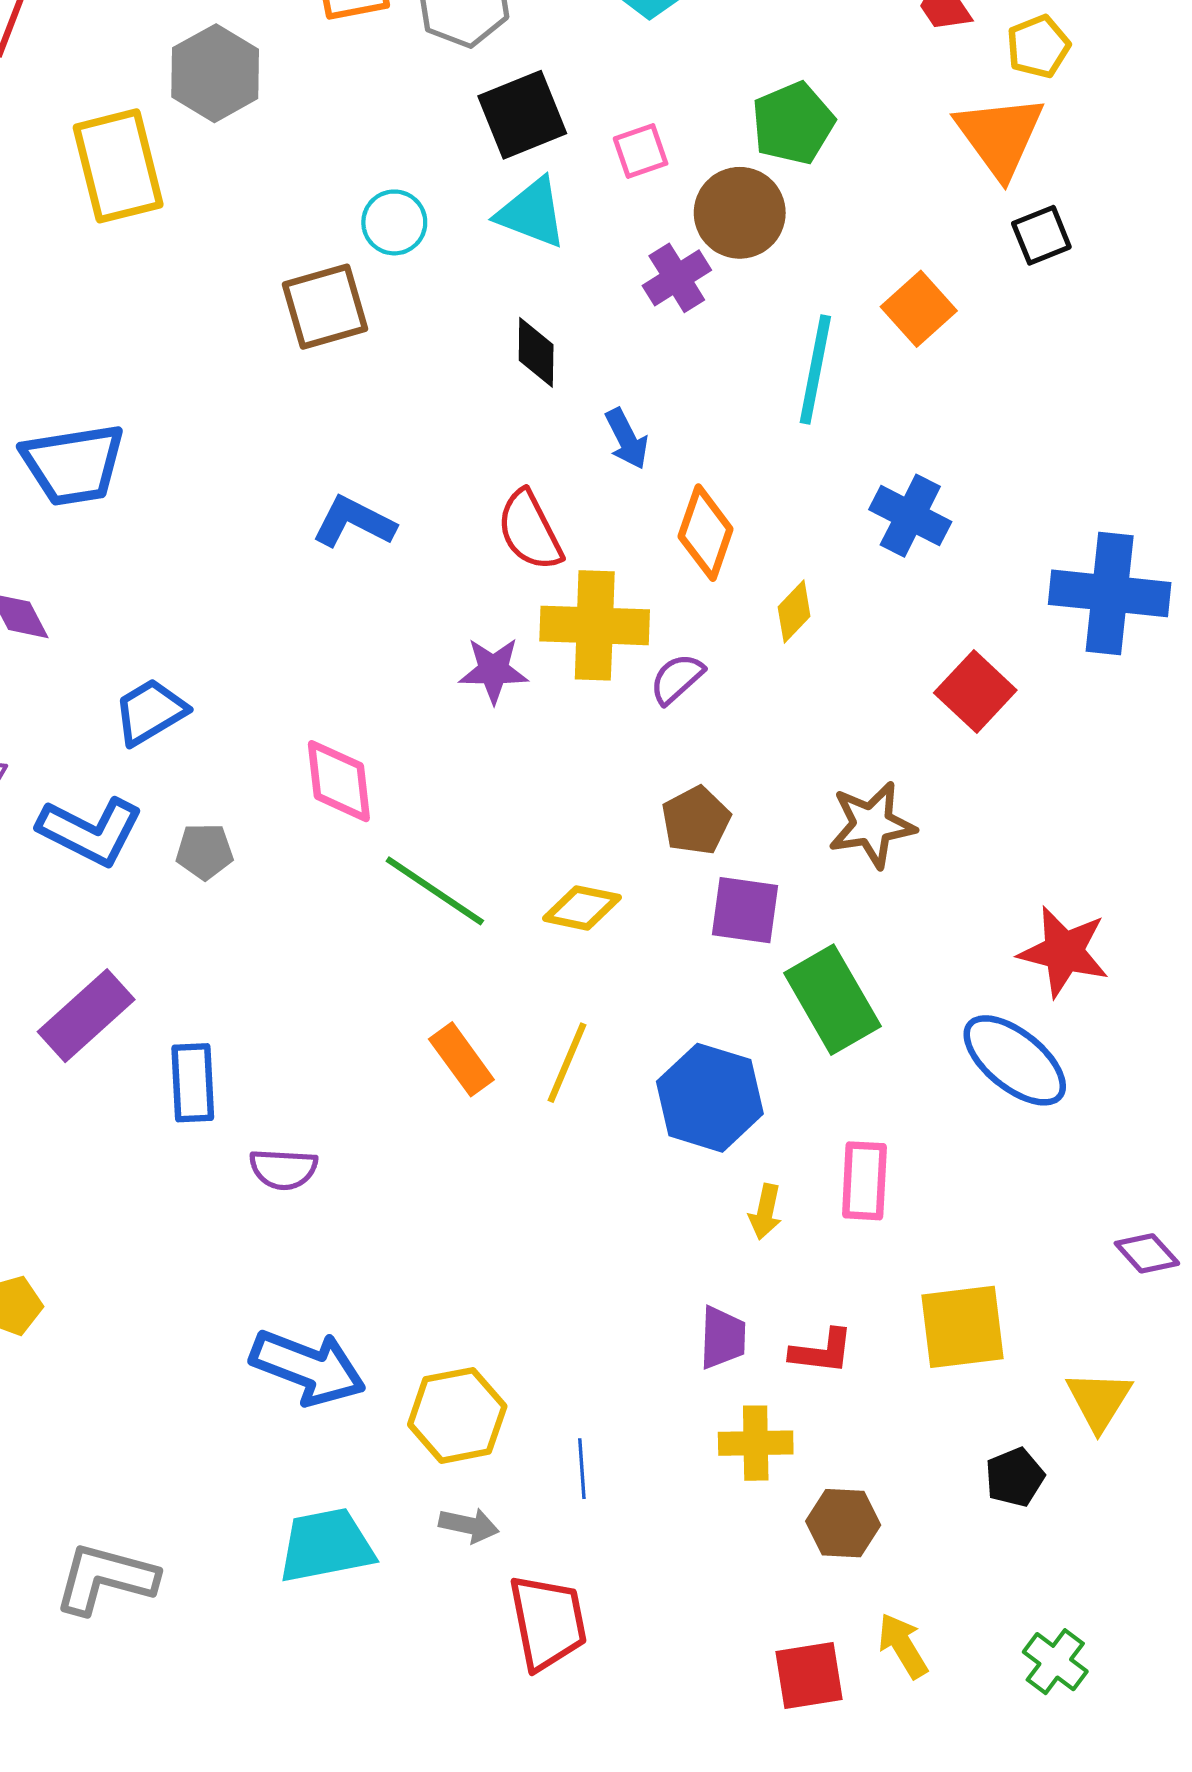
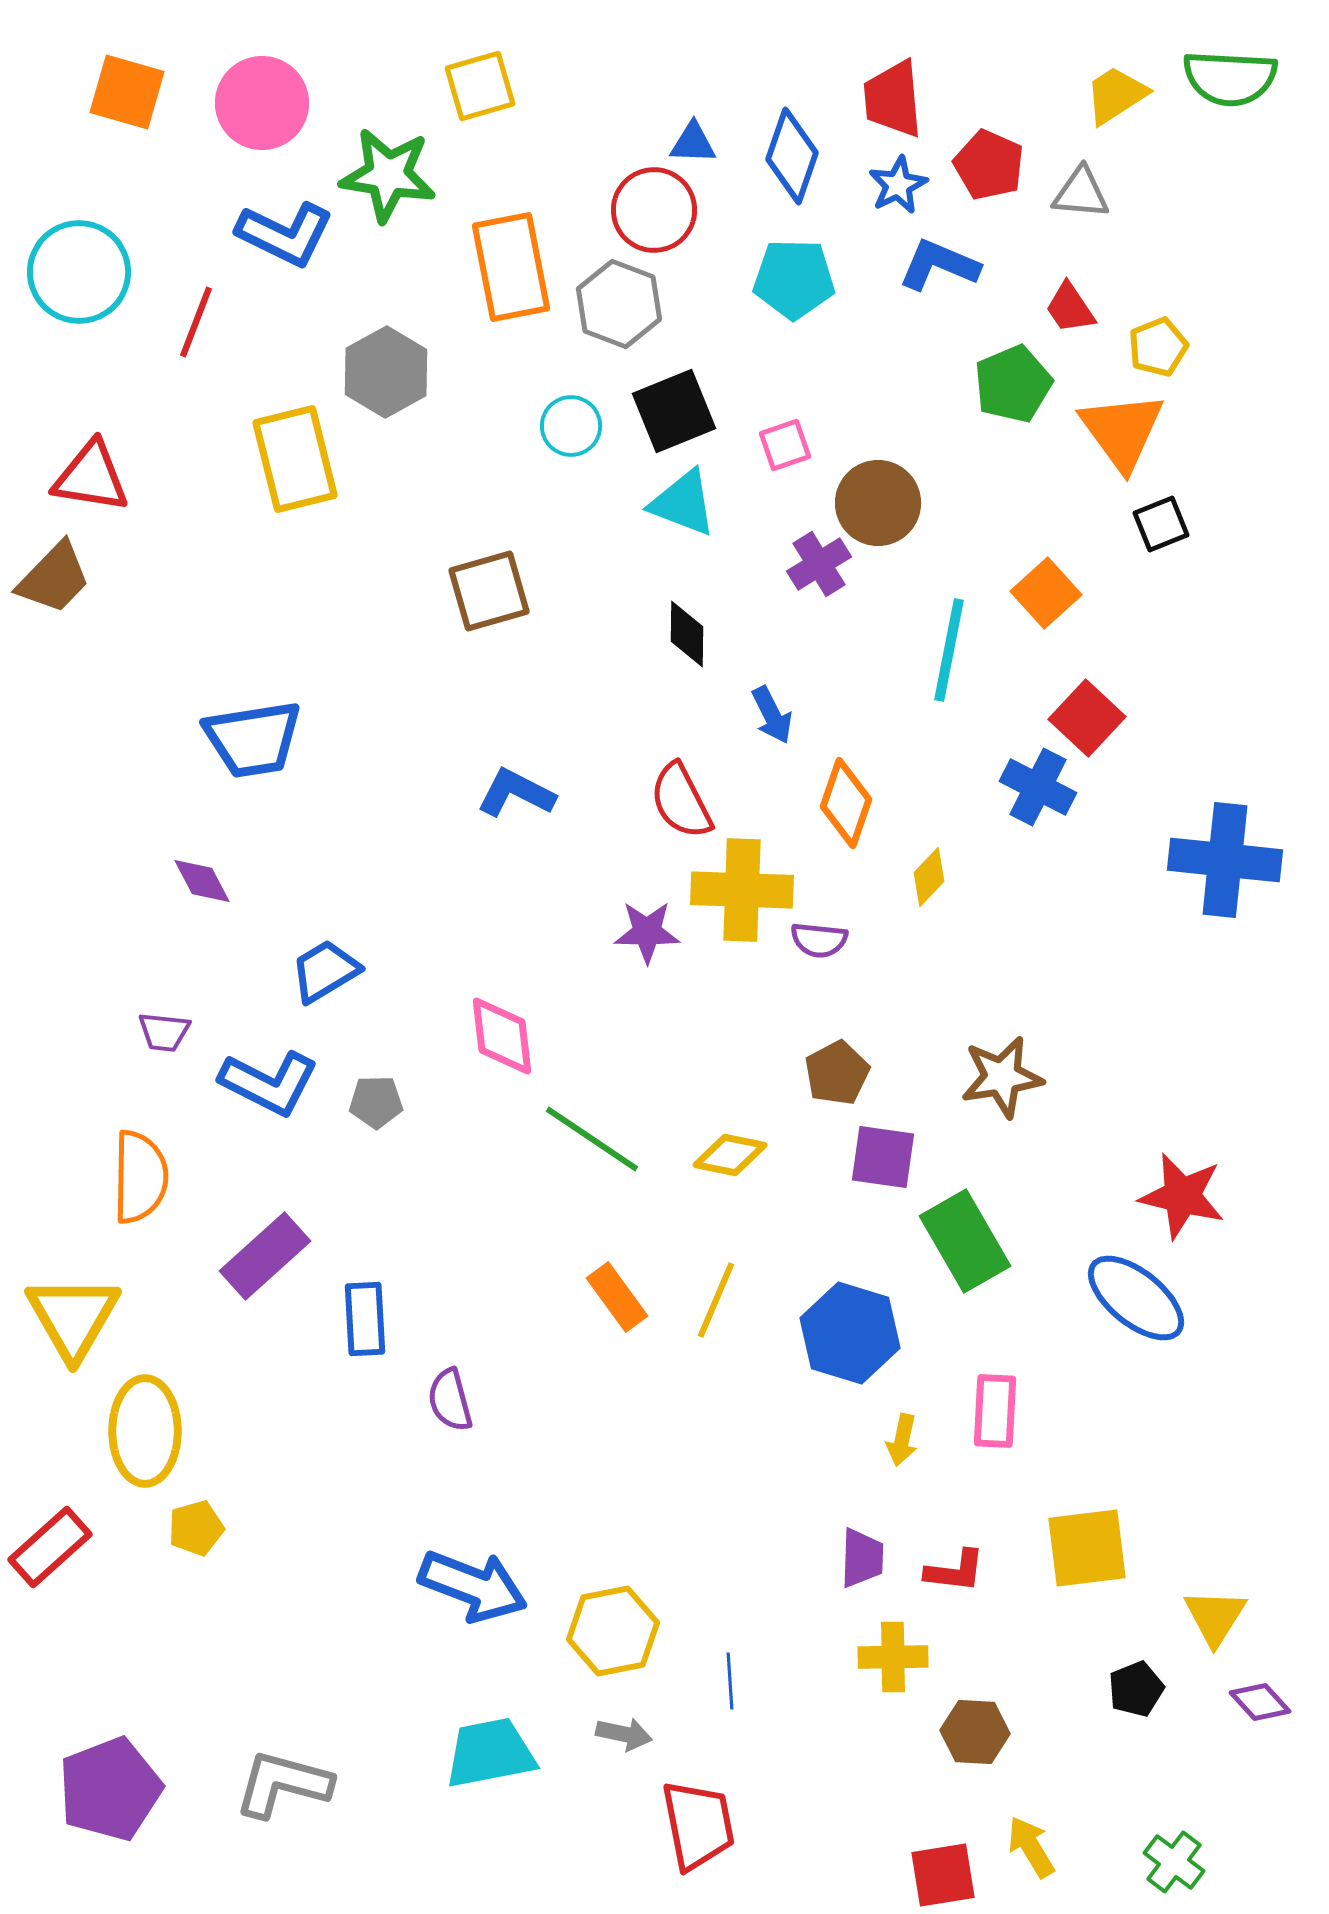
green pentagon: (793, 123) -> (1013, 384), moved
cyan circle: (394, 222) -> (571, 426), moved
purple semicircle: (677, 679) -> (819, 940), turned -132
red square: (975, 692) -> (1087, 718), moved
purple semicircle: (283, 1169) -> (450, 1400), turned 72
purple diamond: (1147, 1253) -> (1260, 1702), moved

